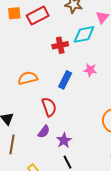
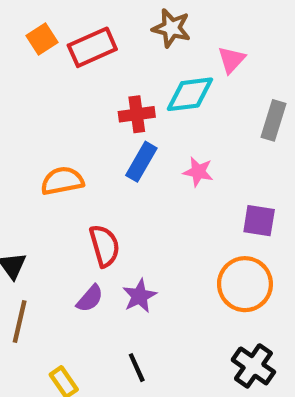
orange square: (14, 13) -> (42, 39), turned -32
blue rectangle: (65, 80) -> (141, 162), moved
purple star: (64, 140) -> (140, 296), moved

